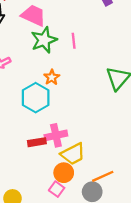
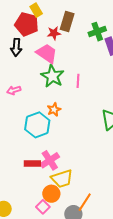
green star: (44, 40) -> (52, 76), turned -30
pink cross: (56, 135) -> (50, 160), turned -30
orange line: (103, 176) -> (85, 202), turned -42

